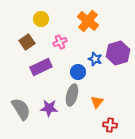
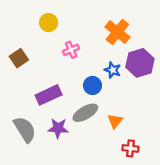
orange cross: (88, 21) -> (117, 32), moved
brown square: (27, 42) -> (19, 58), moved
purple rectangle: (41, 67) -> (49, 95), moved
gray ellipse: (72, 95) -> (85, 113), turned 45

